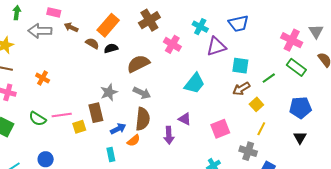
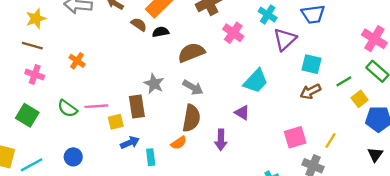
purple triangle: (216, 46) -> (285, 39), turned -30
gray star: (109, 92) -> (154, 84), turned -30
yellow square: (256, 104) -> (360, 99), moved
purple triangle: (185, 119) -> (242, 113), moved
blue arrow: (118, 129) -> (130, 143), moved
pink square: (220, 129) -> (295, 137), moved

